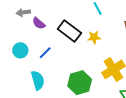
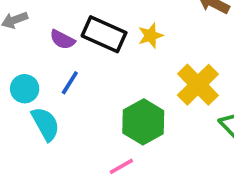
purple semicircle: (39, 23) -> (62, 40), moved
cyan semicircle: (38, 80) -> (45, 124), moved

